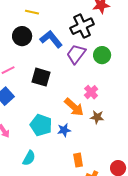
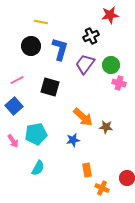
black cross: (82, 26) -> (91, 36), size x0.7
blue L-shape: (51, 39) -> (60, 49), turned 55
pink cross: (91, 92) -> (119, 83), moved, turned -32
cyan pentagon: (41, 125) -> (36, 134), moved, turned -30

